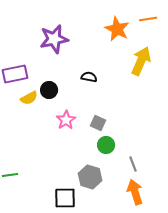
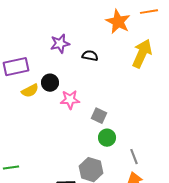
purple star: (54, 39) -> (60, 44), moved, size x0.7
black semicircle: (89, 77) -> (90, 56), moved
pink star: (66, 120) -> (70, 100), moved, turned 30

